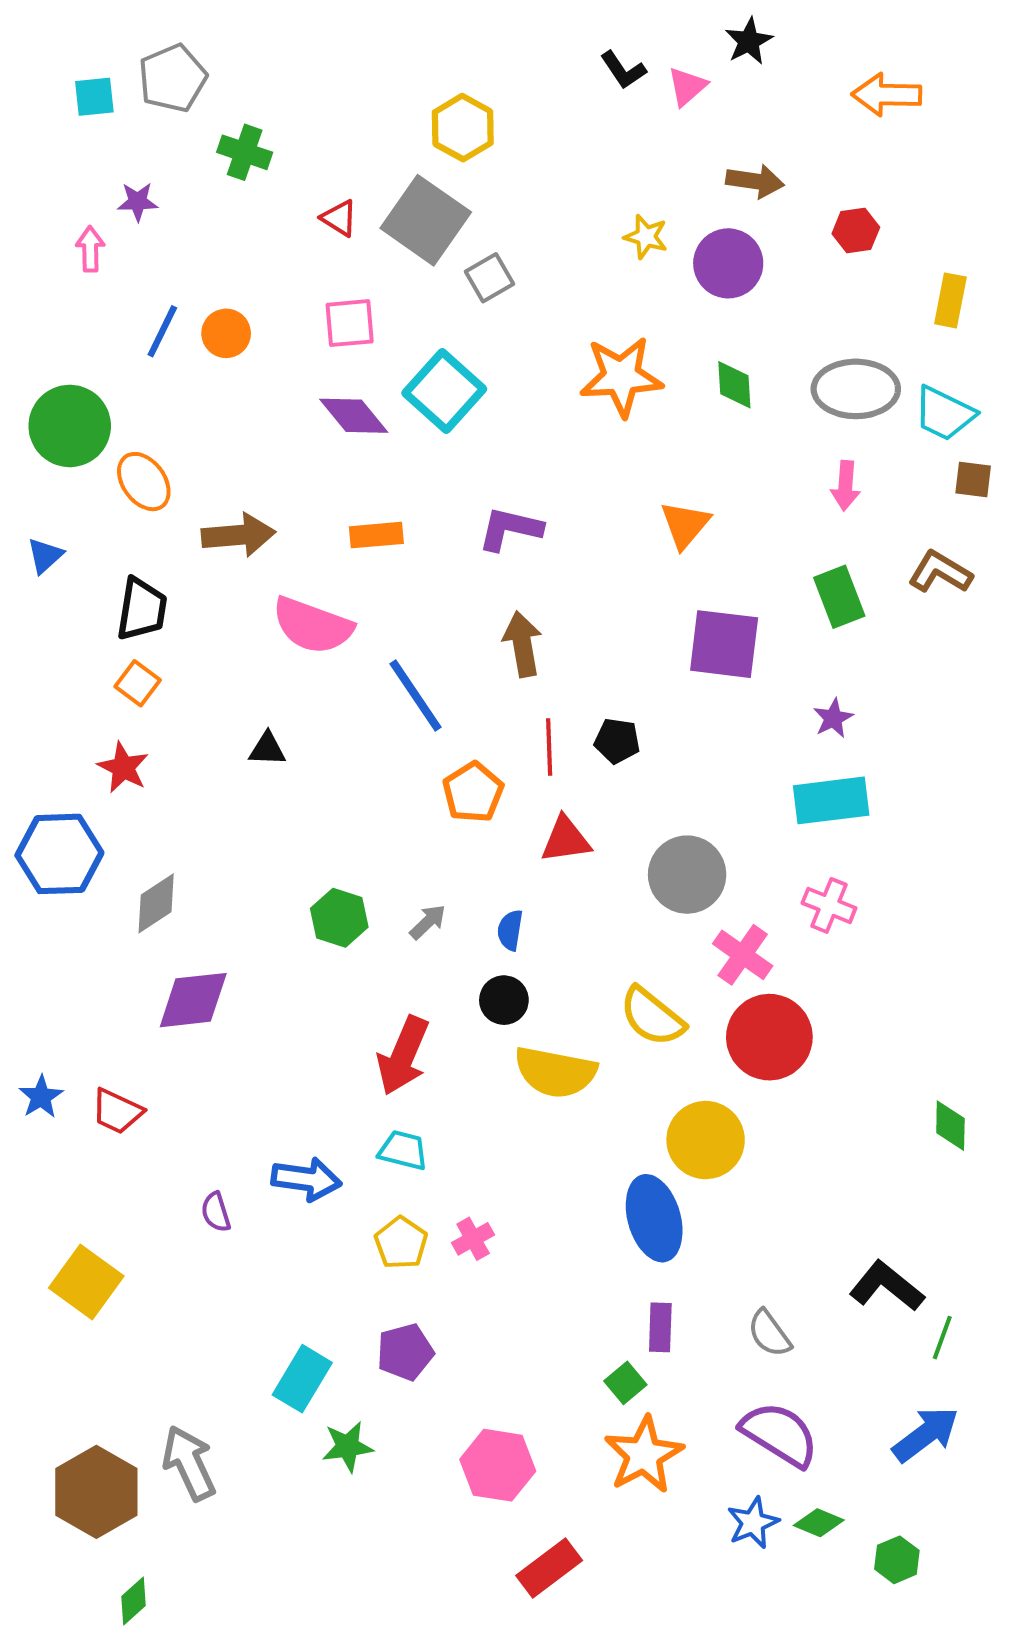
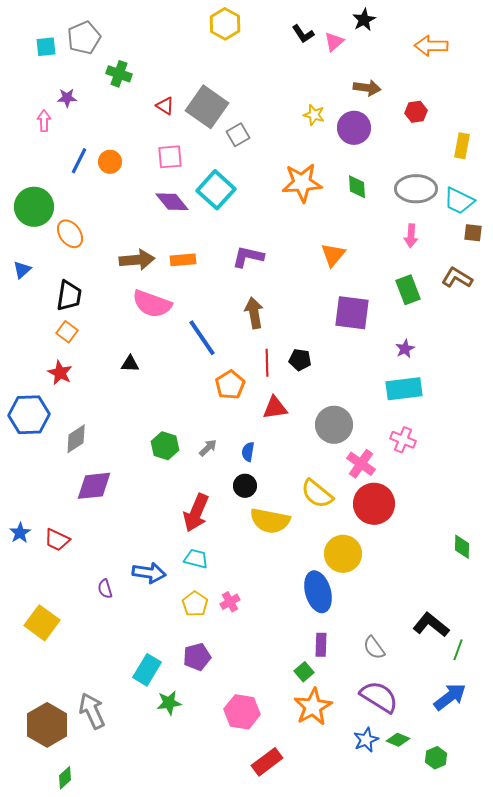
yellow hexagon: (463, 128) -> (225, 24), moved
brown arrow: (238, 535) -> (137, 260), moved

